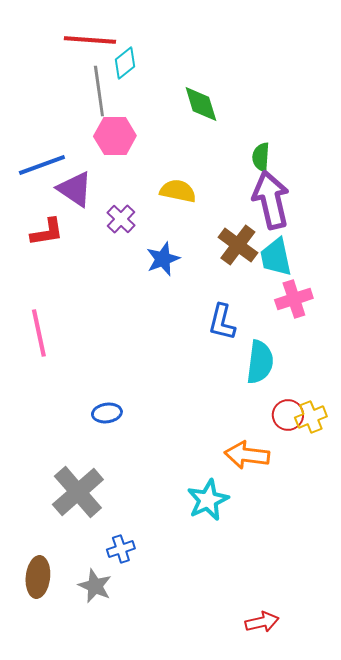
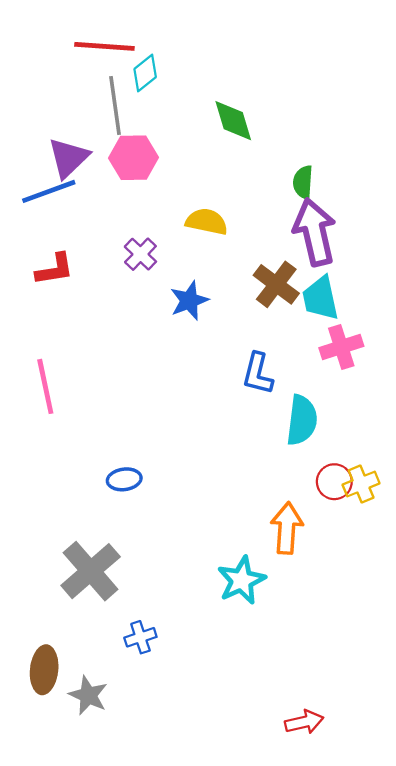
purple triangle: (75, 189) -> (68, 158), moved, turned 42
orange arrow: (247, 455) -> (287, 528), turned 87
gray star: (95, 586) -> (88, 695), moved

